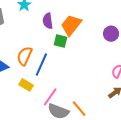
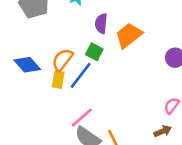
green square: (60, 41) -> (94, 52), moved
yellow rectangle: (26, 85) -> (58, 80), moved, turned 56

